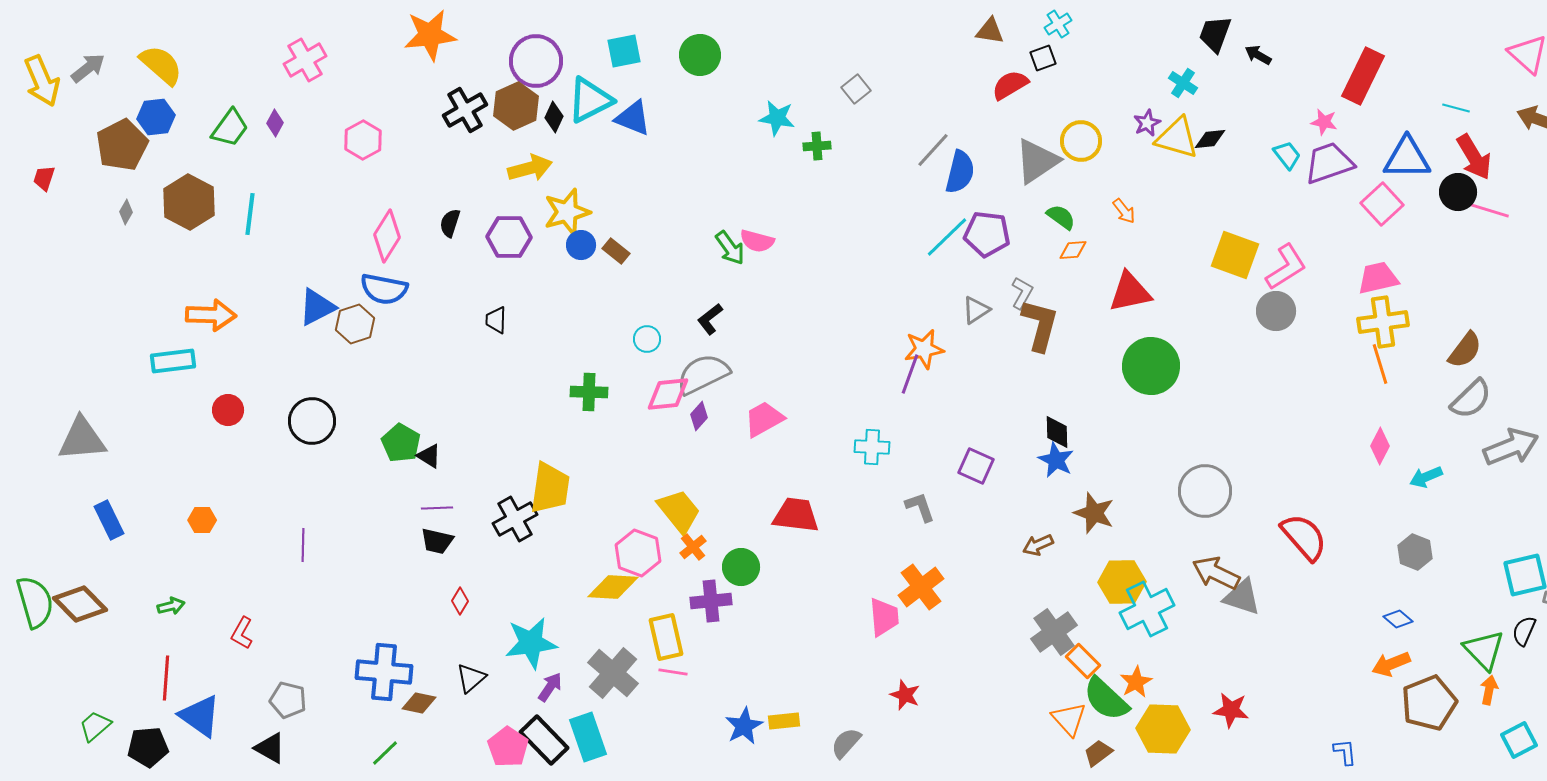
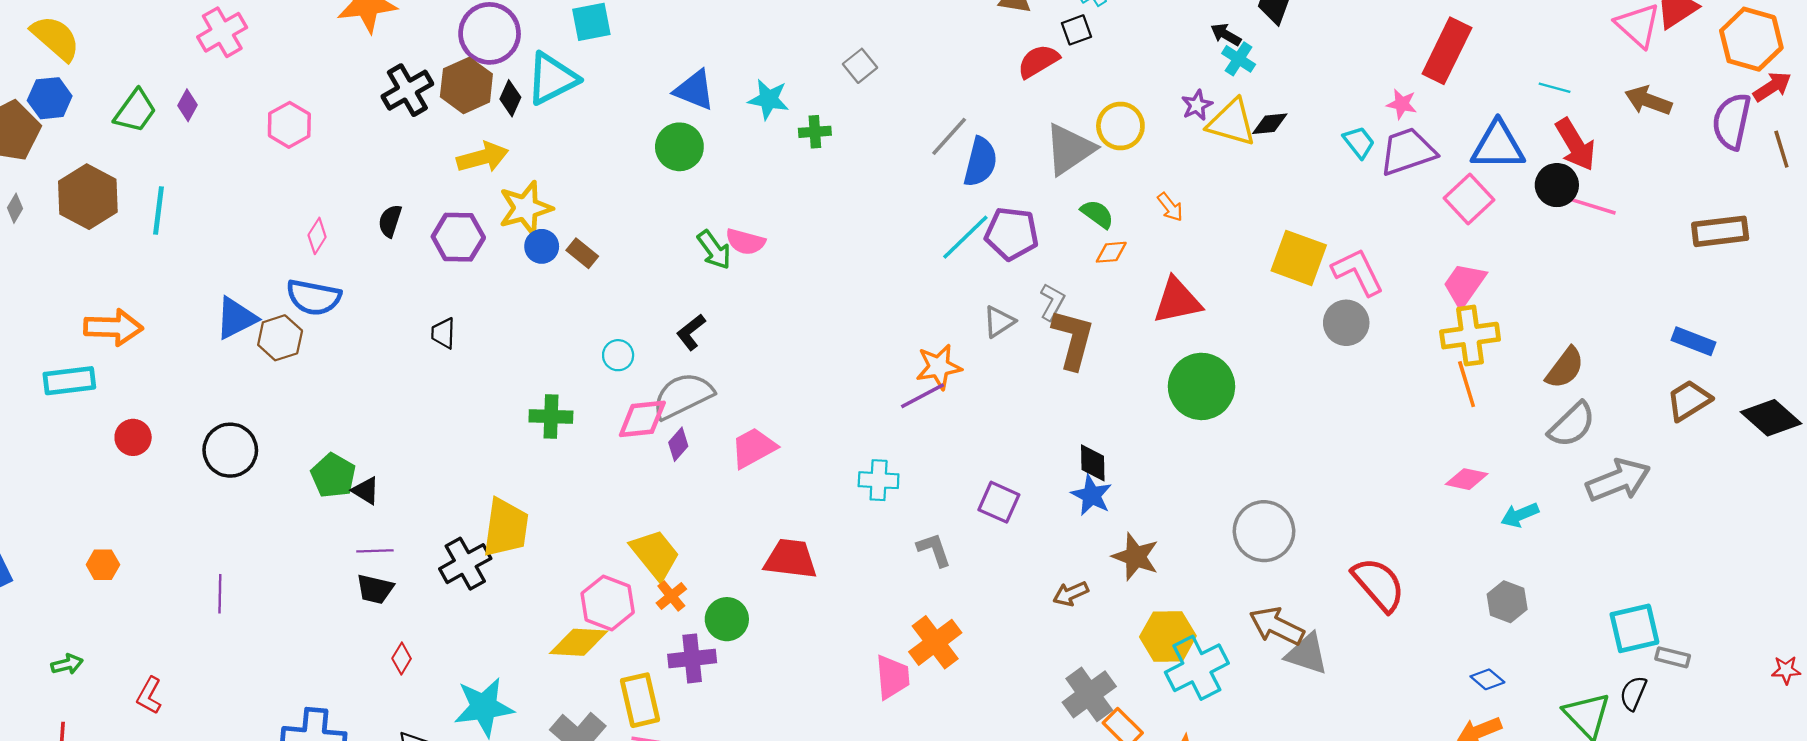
green circle: (700, 55) -> (679, 147), moved
black arrow: (1258, 55) -> (1226, 35), moved
blue triangle: (633, 118) -> (694, 90), moved
pink diamond: (387, 236) -> (317, 236), size x0.6
pink L-shape: (1286, 267) -> (1358, 272), turned -84
pink trapezoid: (1378, 278) -> (1464, 285), turned -42
purple line: (910, 374) -> (923, 396), turned 42
pink diamond: (1380, 446) -> (1467, 479), turned 75

